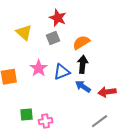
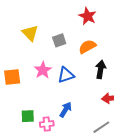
red star: (58, 18) -> (88, 16), moved
black arrow: (83, 64) -> (101, 69), moved
blue arrow: (83, 86) -> (66, 110), moved, turned 84

